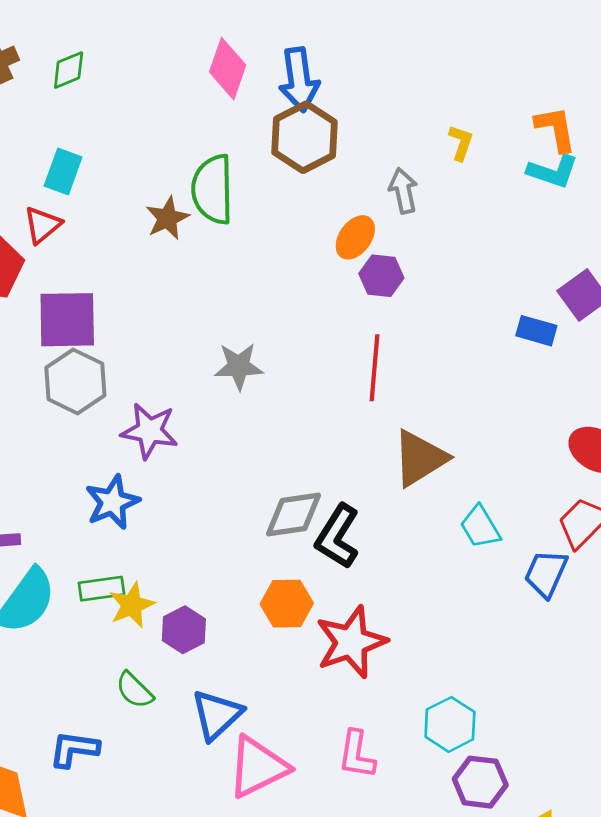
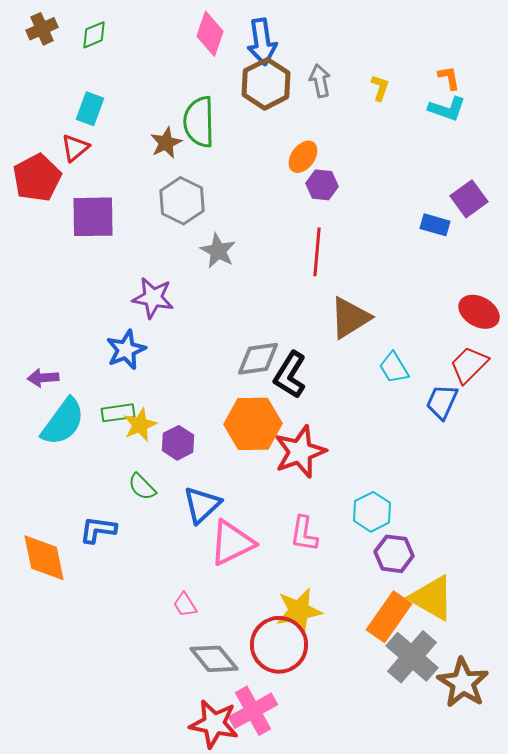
orange L-shape: (556, 129) -> (449, 78), size x0.7
gray arrow: (403, 191) -> (320, 81), moved
gray star: (239, 366) -> (218, 251), turned 30
gray hexagon: (75, 381) -> (182, 201), moved
orange hexagon: (287, 604) -> (253, 424), size x1.5

